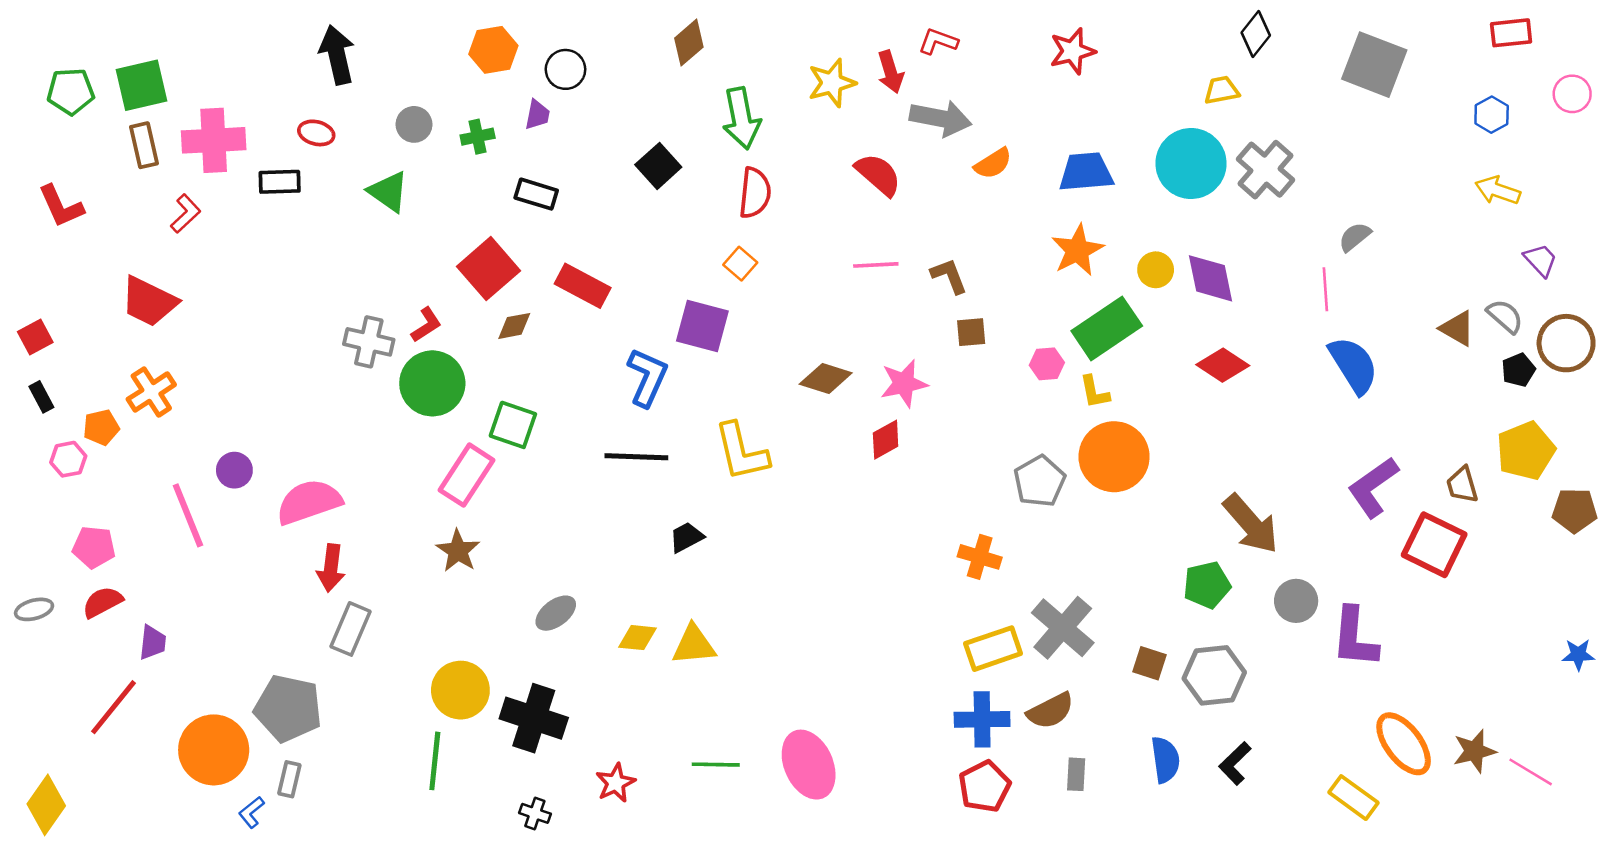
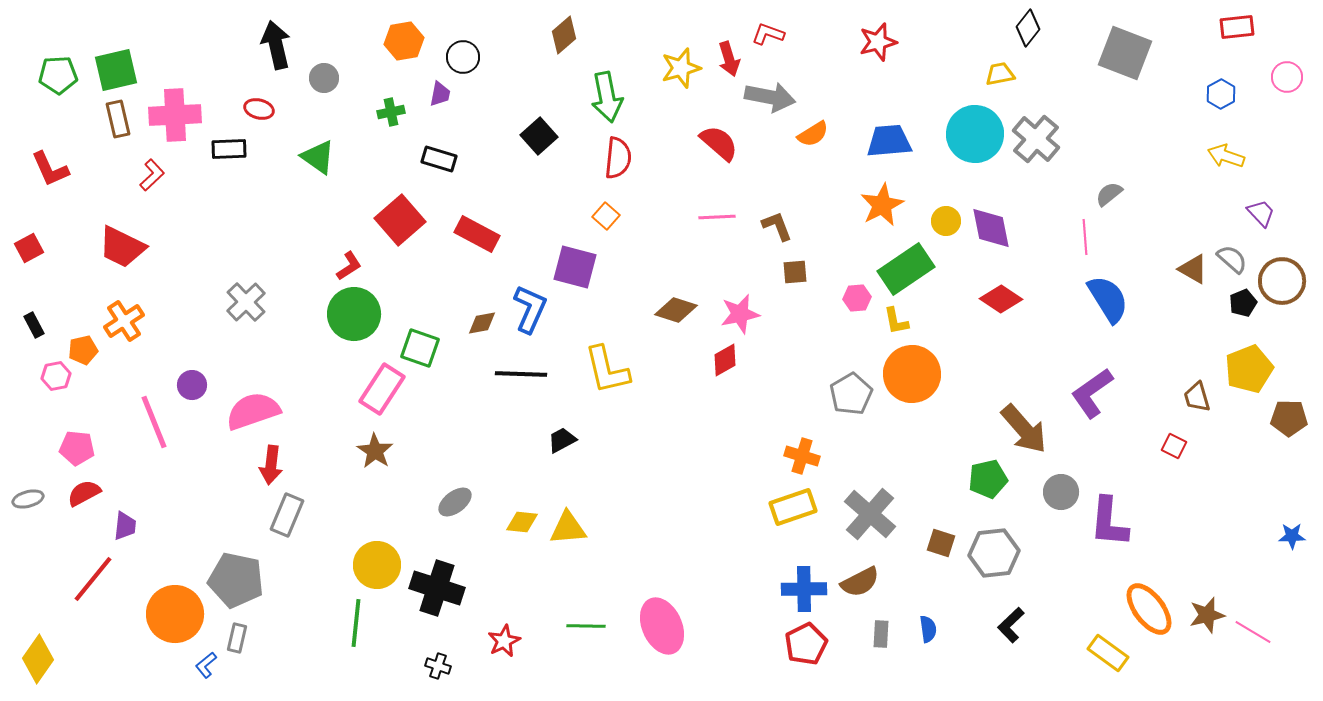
gray circle: (414, 124) -> (324, 78), moved
brown diamond: (514, 326) -> (482, 323), moved
red square: (35, 337) -> (29, 248), moved
gray cross: (369, 342) -> (246, 302), moved, turned 33
purple L-shape: (1373, 487) -> (1092, 393), moved
red square: (1434, 545) -> (1174, 446), size x0.5
yellow rectangle: (993, 649) -> (793, 507), moved
blue semicircle: (1165, 760) -> (928, 629), moved, size x0.7

